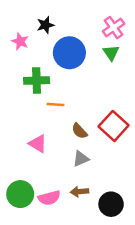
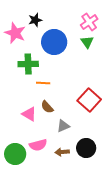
pink star: (20, 41) -> (15, 33), size x1.5
brown semicircle: (79, 131) -> (47, 107), moved
pink semicircle: (49, 198) -> (38, 145), moved
black circle: (111, 204) -> (86, 148), moved

